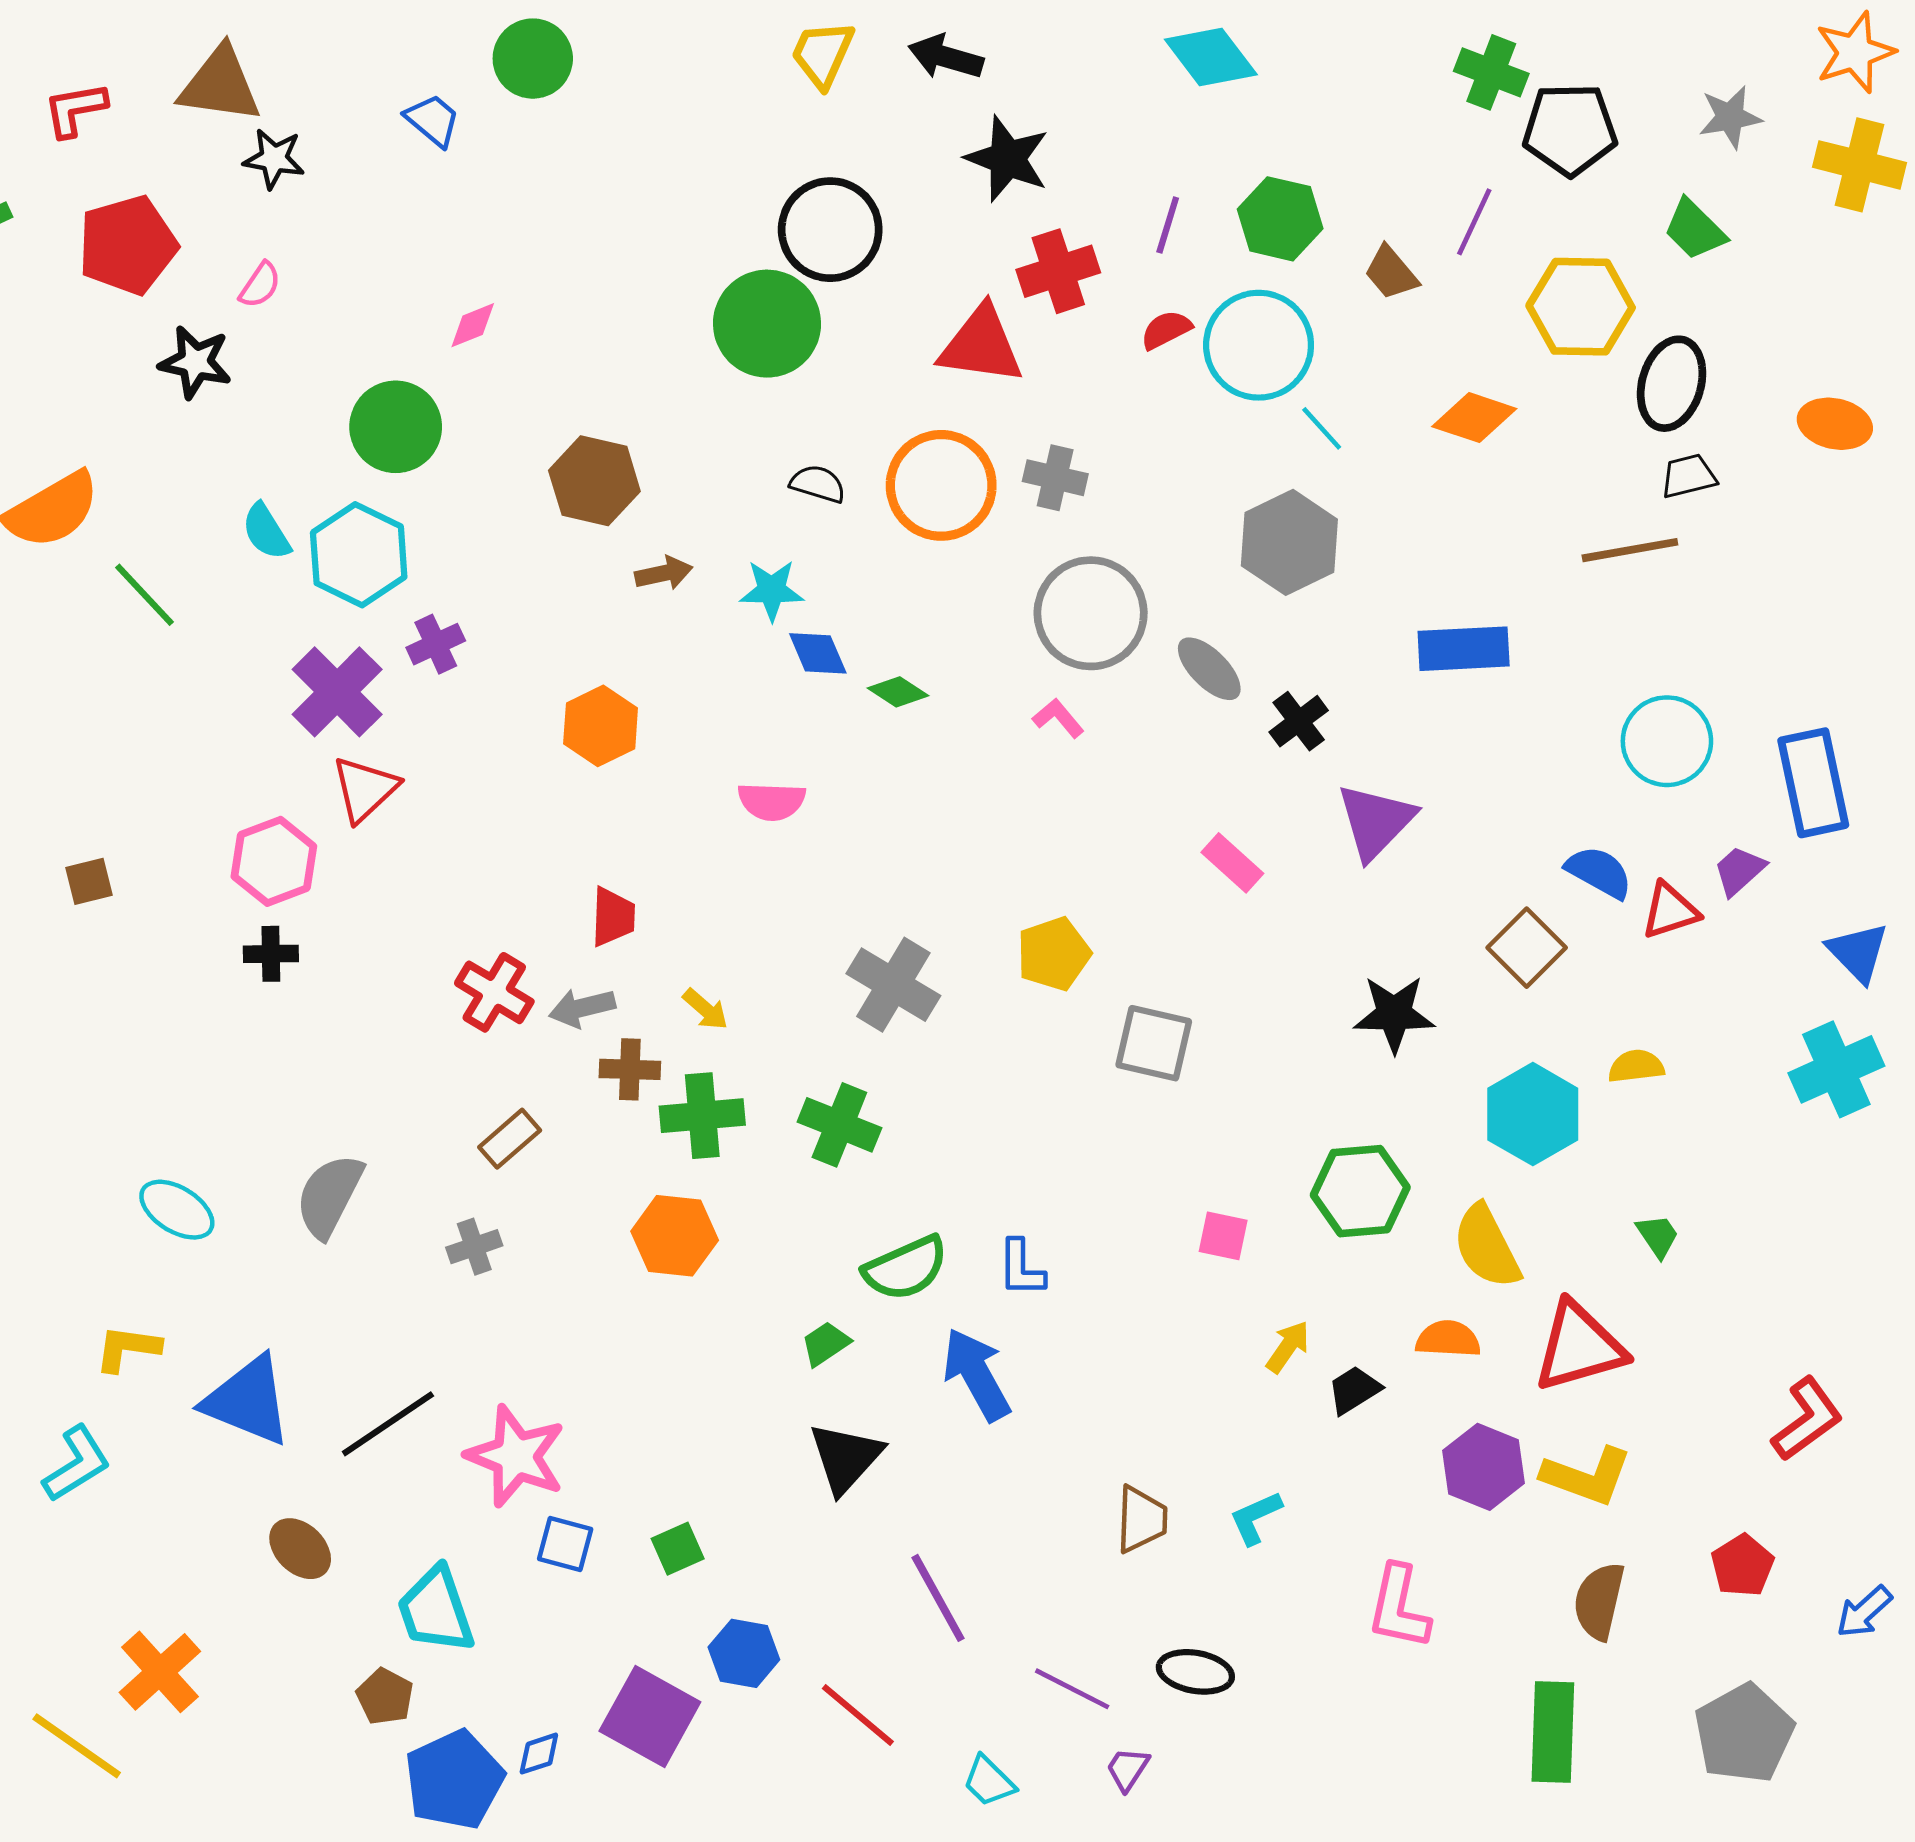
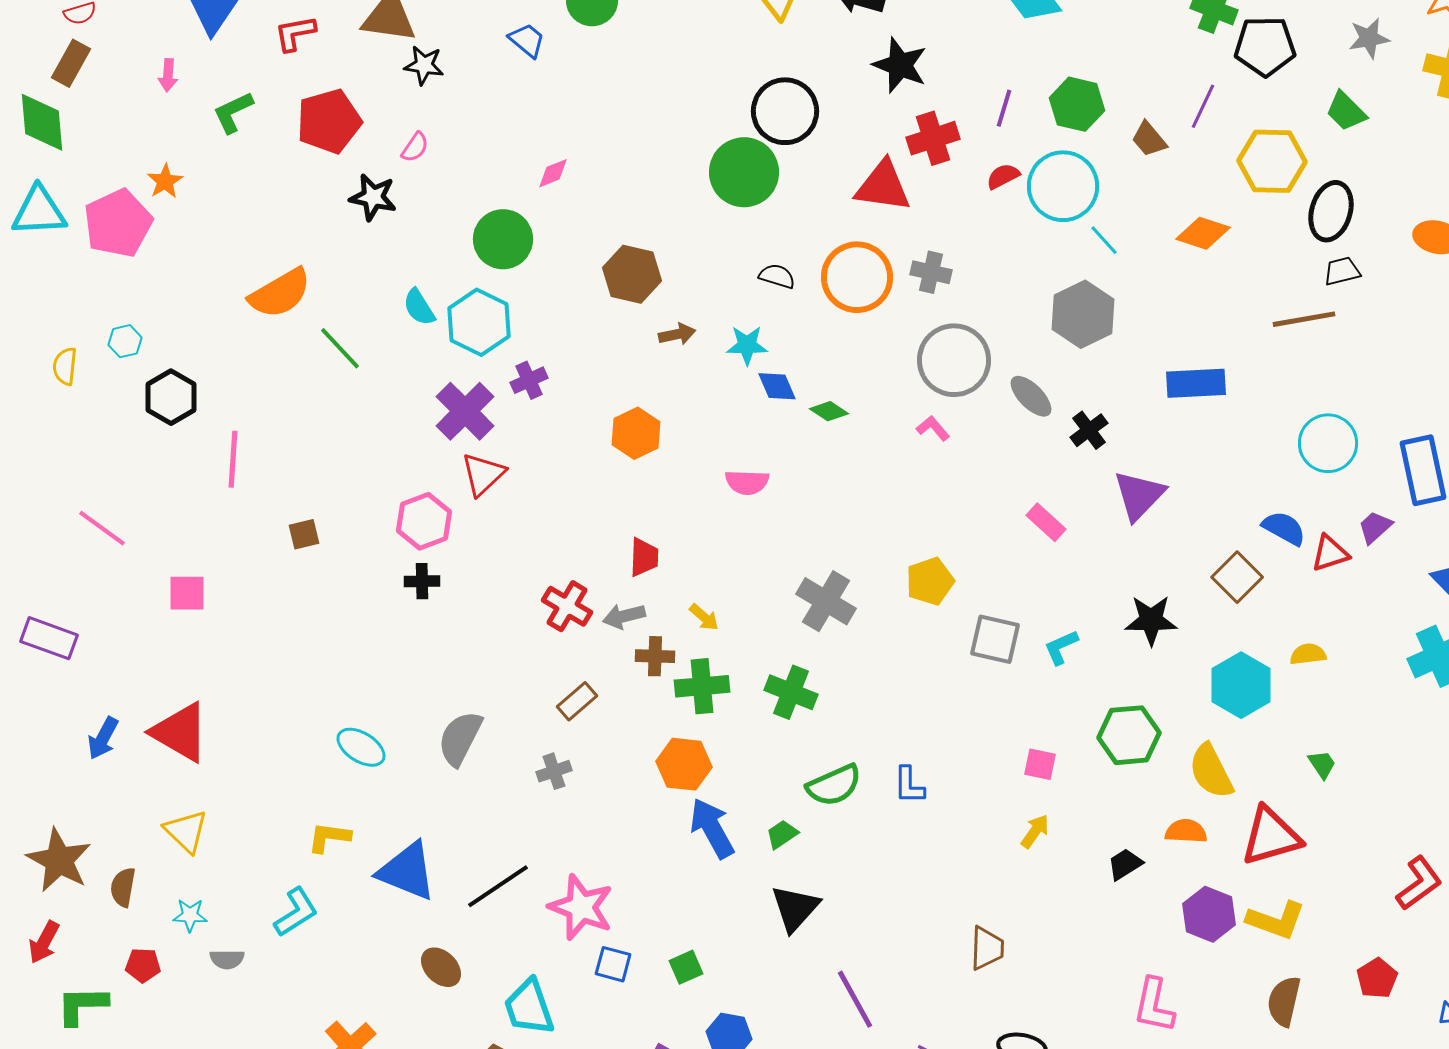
yellow arrow: (1288, 1347) -> (1035, 831), moved
blue arrow: (977, 1374) -> (712, 828), moved
cyan L-shape: (1255, 1518) -> (1061, 647), moved

